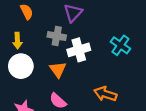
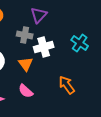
orange arrow: (105, 94) -> (67, 85), turned 36

